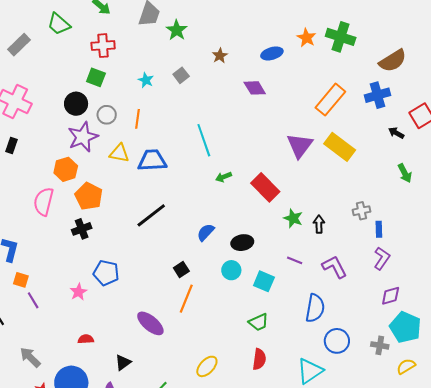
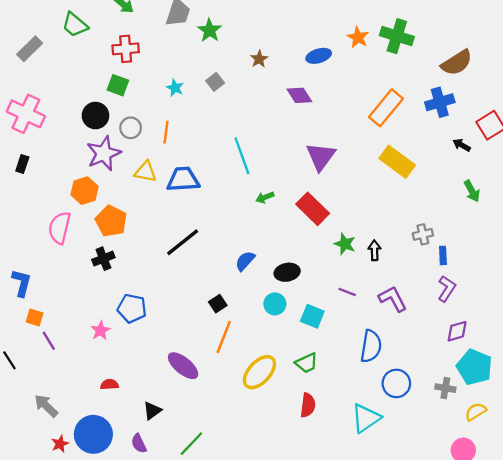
purple triangle: (300, 146) -> (321, 156), moved
yellow ellipse: (207, 366) -> (259, 372), moved, size x1.4

